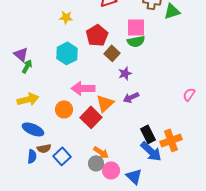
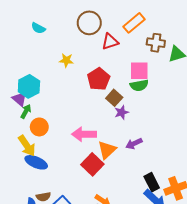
cyan hexagon: (67, 53) -> (29, 86), moved
purple star: (125, 73) -> (121, 112), moved
yellow arrow: (28, 99) -> (27, 146), turned 70
orange circle: (64, 109) -> (39, 127), moved
blue ellipse: (33, 129) -> (36, 162), moved

